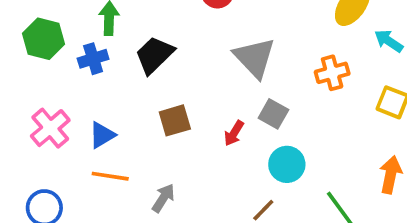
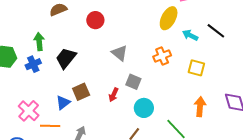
gray triangle: (255, 58) -> (120, 53), size x0.7
pink cross: (50, 128) -> (29, 111), moved
blue triangle: (102, 135) -> (63, 103), moved

